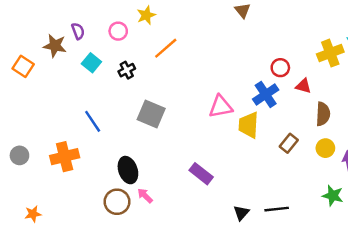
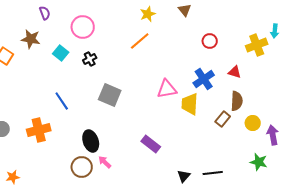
yellow star: (146, 15) -> (148, 14), moved
purple semicircle: (78, 31) -> (45, 13), moved
pink circle: (118, 31) -> (83, 27), size x1.5
orange line: (166, 48) -> (140, 41), moved
red circle: (280, 68) -> (210, 41), moved
brown semicircle: (323, 114) -> (237, 101), moved

